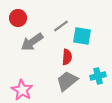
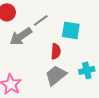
gray line: (61, 26) -> (41, 20), moved

